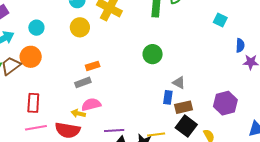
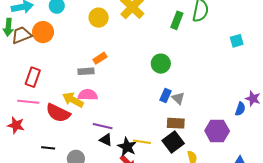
cyan square: (220, 20) -> (237, 41), moved, turned 32
blue semicircle: (240, 45) -> (240, 109), moved
orange rectangle: (93, 66) -> (100, 58), turned -32
blue rectangle: (168, 97) -> (165, 95), moved
yellow arrow: (78, 113) -> (73, 100), size x1.5

